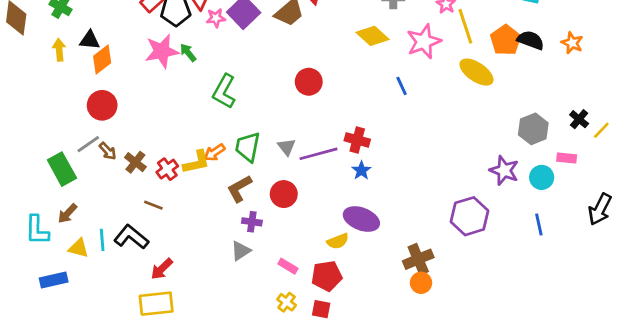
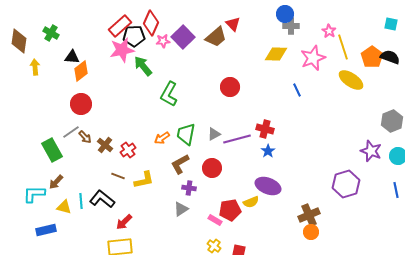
yellow diamond: (372, 36) -> (276, 54), turned -40
yellow arrow: (59, 50) -> (35, 67), moved
pink star: (162, 51) -> (122, 50), moved
green arrow: (188, 53) -> (143, 66), size x1.5
gray triangle: (287, 147) -> (214, 134), turned 40
yellow L-shape: (196, 162) -> (144, 180), moved
cyan L-shape: (37, 230) -> (34, 194), turned 90
red pentagon: (327, 276) -> (230, 210), moved

